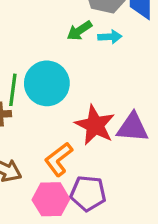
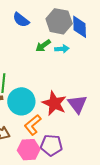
cyan circle: (47, 83) -> (21, 101), moved
purple triangle: (132, 127) -> (77, 104), turned 50

